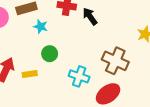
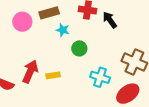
green circle: (50, 54) -> (79, 48), moved

